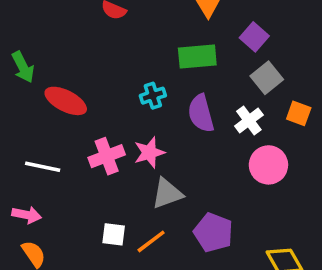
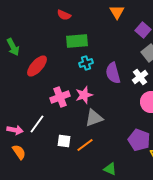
green rectangle: (197, 56) -> (77, 41), moved
red ellipse: (66, 101) -> (37, 66), turned -75
white line: (43, 167) -> (37, 124), moved, turned -66
purple pentagon: (213, 233) -> (139, 140), moved

